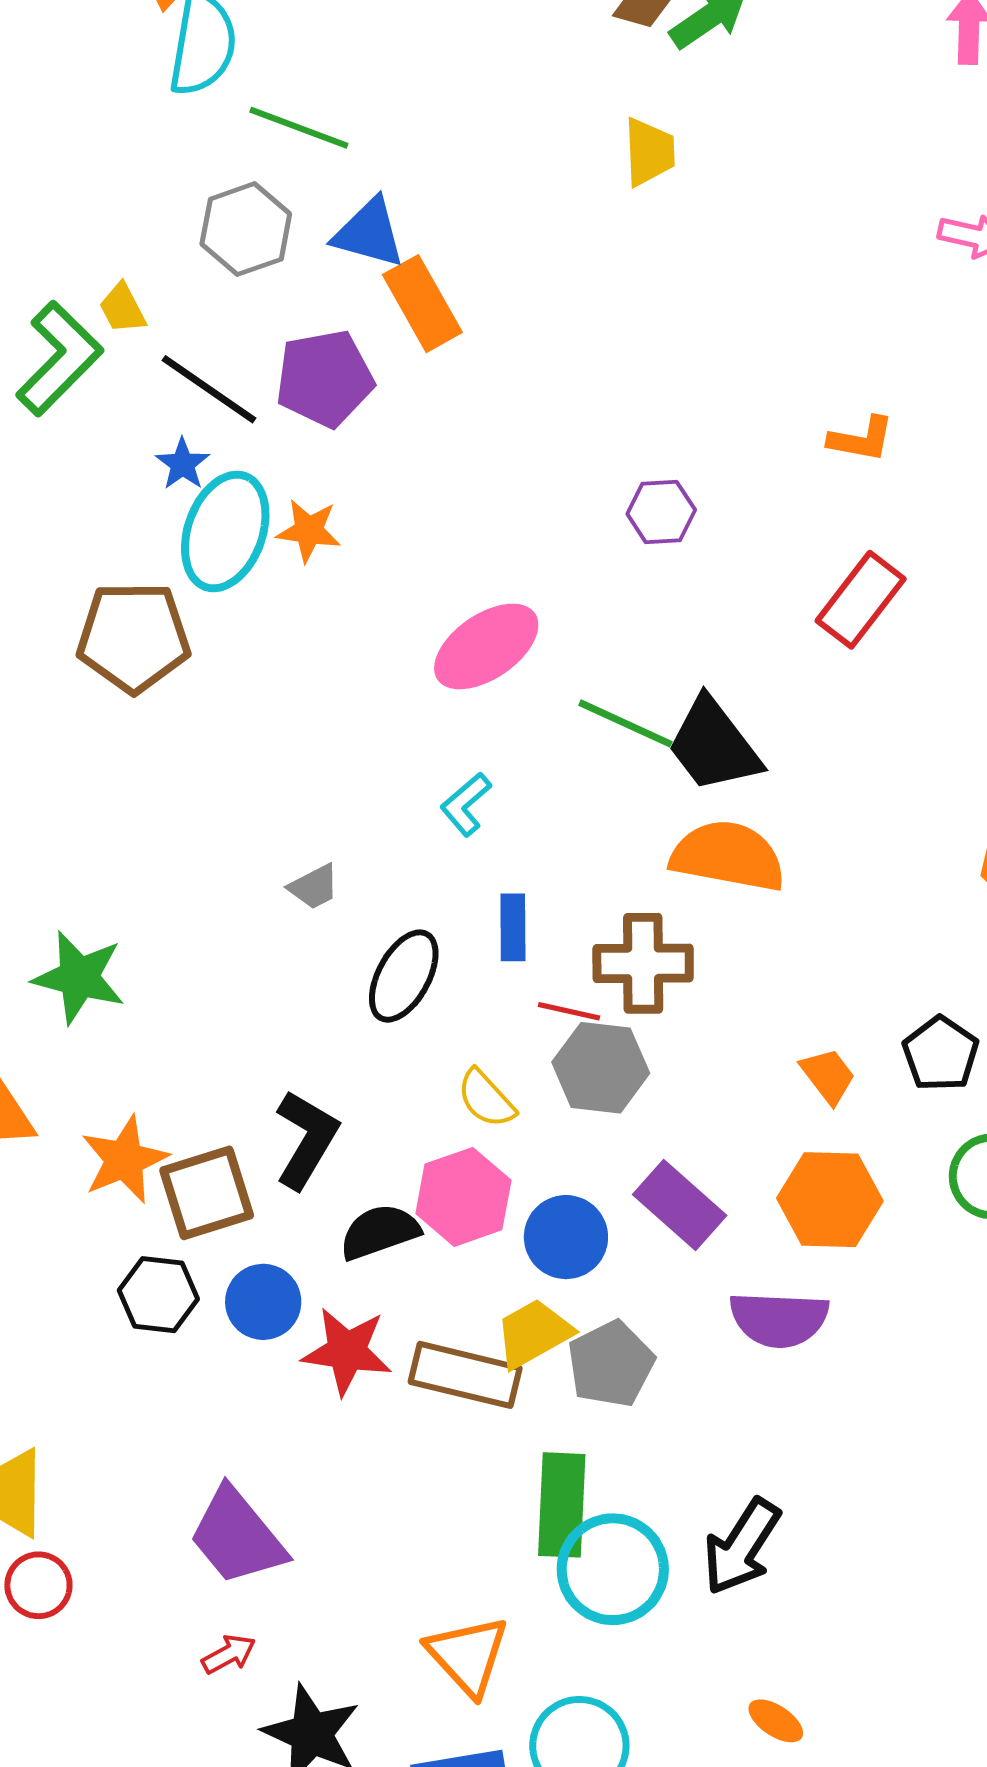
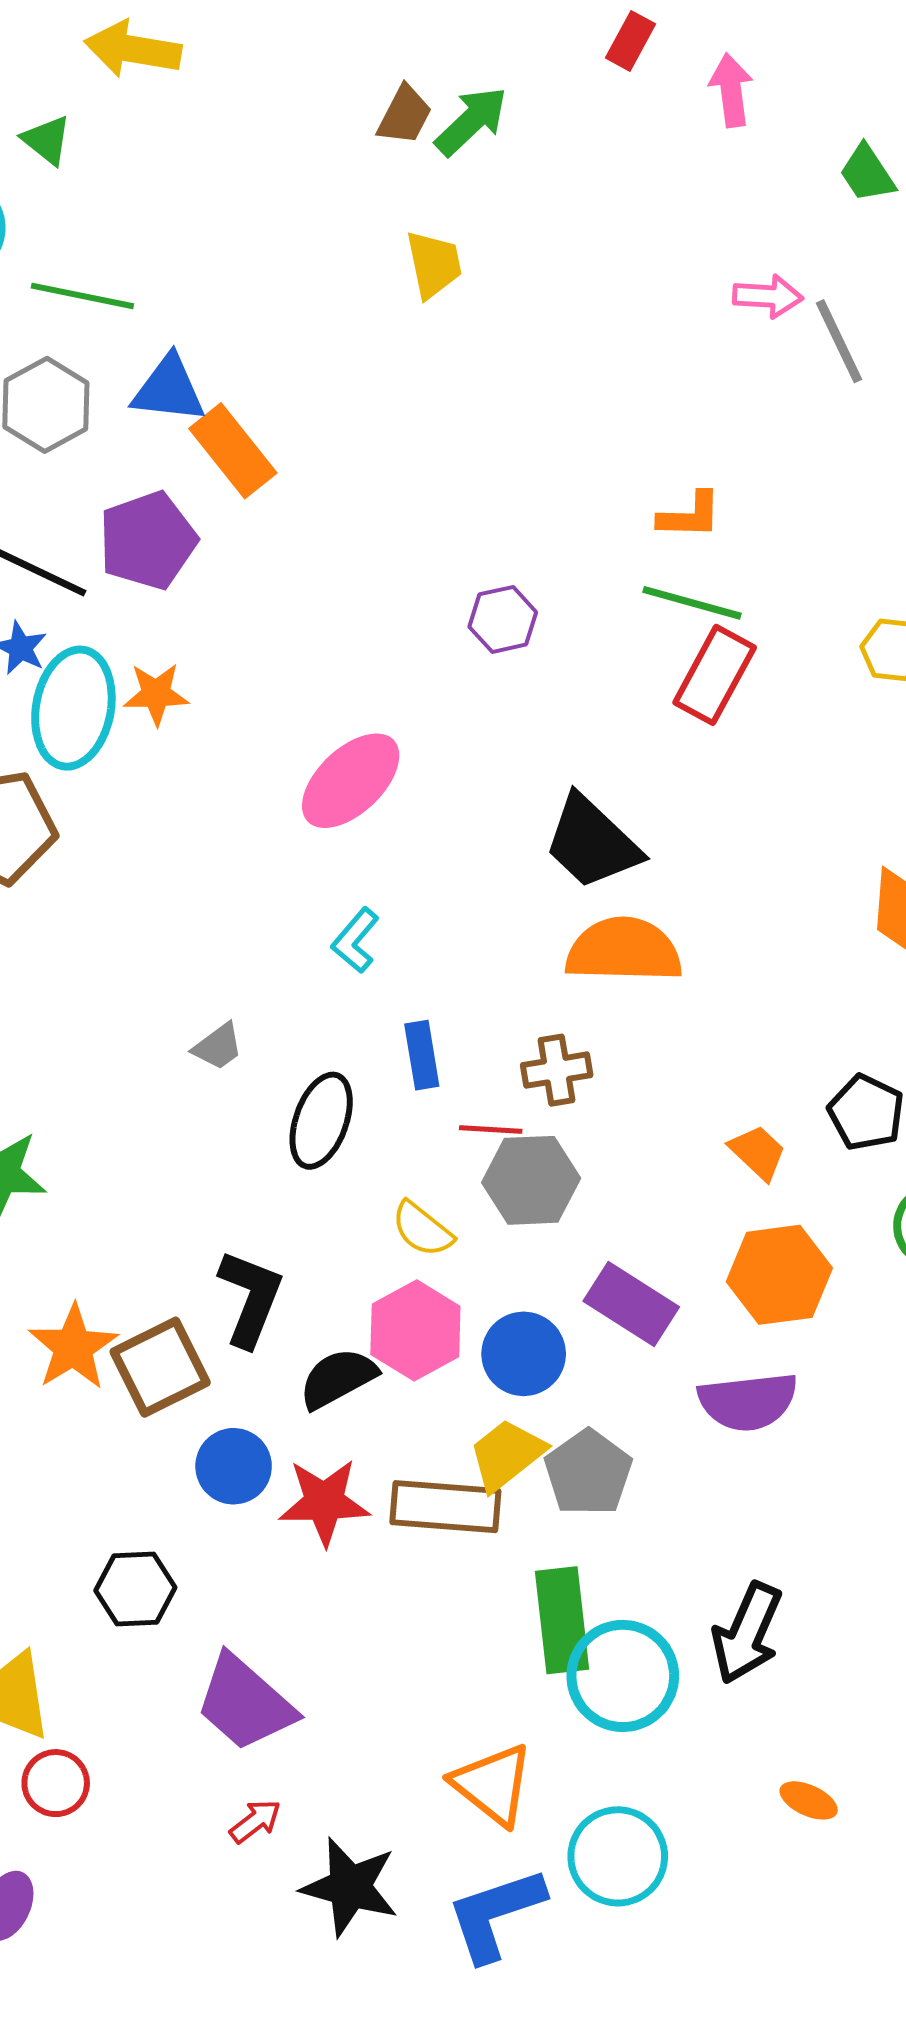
green line: (625, 723) -> (692, 603), moved
brown cross: (643, 963) -> (557, 1070), size x0.7
black hexagon: (158, 1295) -> (135, 1589), moved

